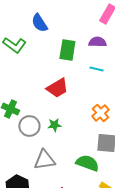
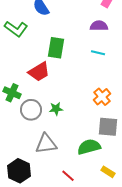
green rectangle: (67, 50) -> (56, 48), moved
red trapezoid: (57, 88) -> (39, 72), moved
green semicircle: (87, 163) -> (89, 147), turned -35

